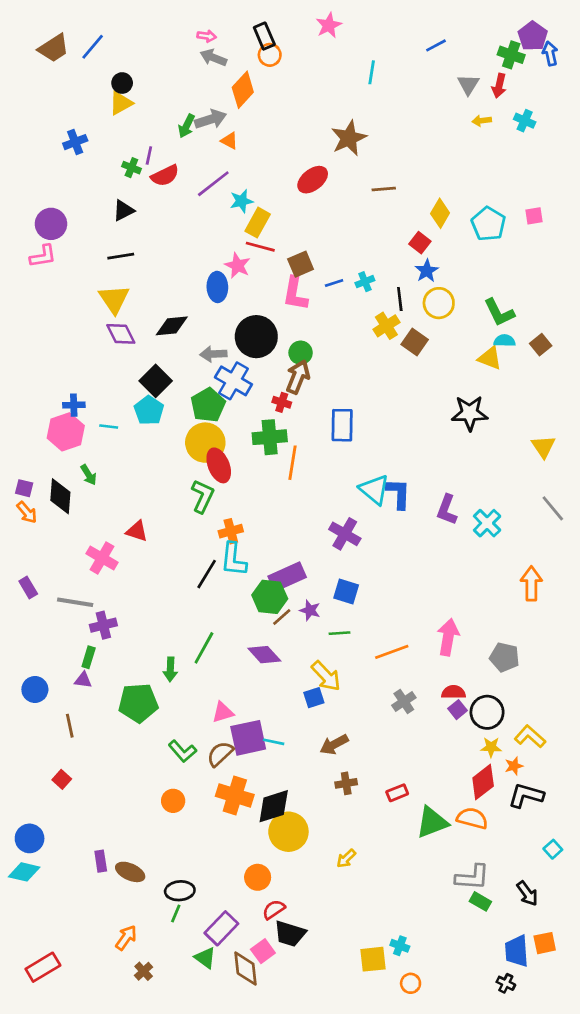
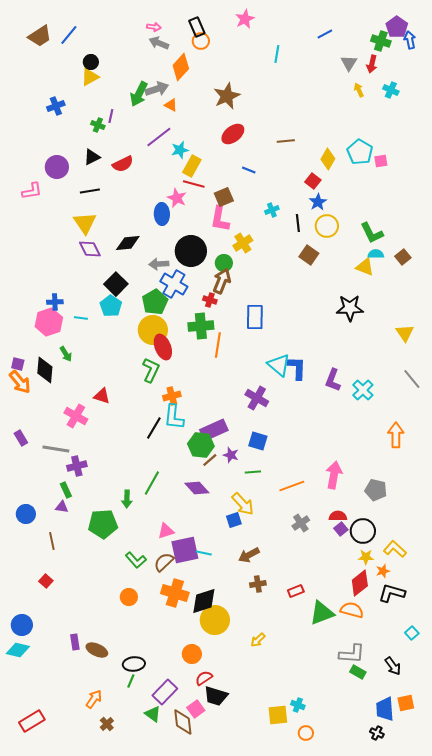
yellow arrow: (482, 121) -> (359, 90), turned 72
green arrow: (187, 126) -> (139, 94), size x1.4
brown star: (349, 138) -> (227, 96), moved
red semicircle: (165, 176) -> (123, 164), moved
pink square: (534, 216) -> (381, 161), moved
purple circle: (51, 224) -> (57, 167), moved
cyan pentagon: (488, 224) -> (360, 152), moved
blue line: (334, 283) -> (249, 170), moved, turned 40
yellow cross: (386, 326) -> (243, 243), moved
orange arrow: (27, 512) -> (20, 382), size x1.4
green rectangle: (89, 657) -> (66, 490), turned -42

